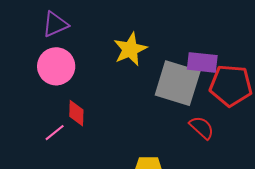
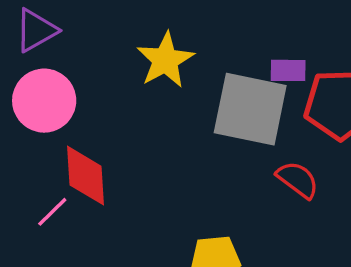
purple rectangle: (202, 62) -> (288, 70), size x0.7
red diamond: (76, 113) -> (86, 176), size x1.4

